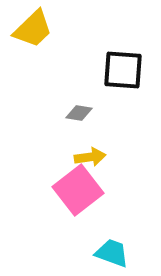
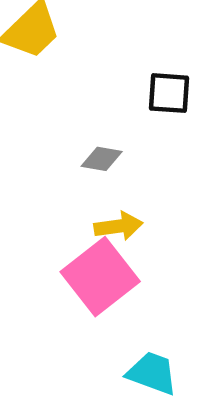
black square: (123, 70) -> (169, 93), size x0.7

